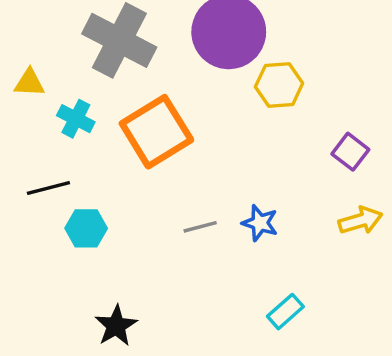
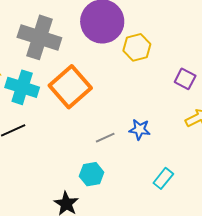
cyan cross: (76, 119) -> (22, 87), size x1.5
cyan hexagon: (86, 228) -> (92, 174), moved

